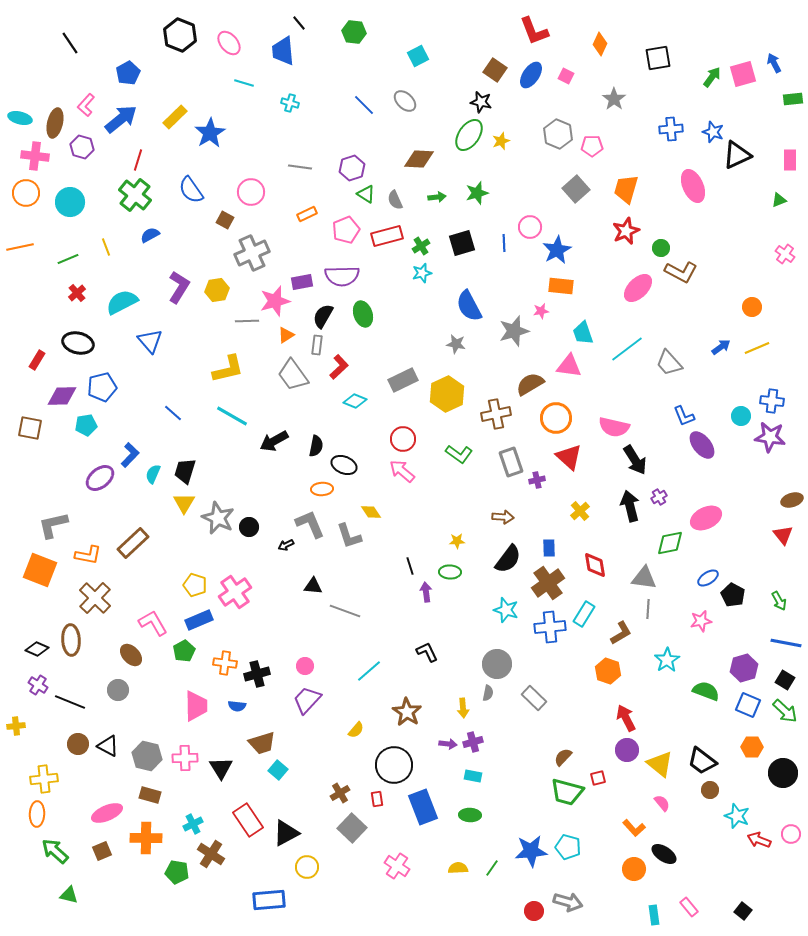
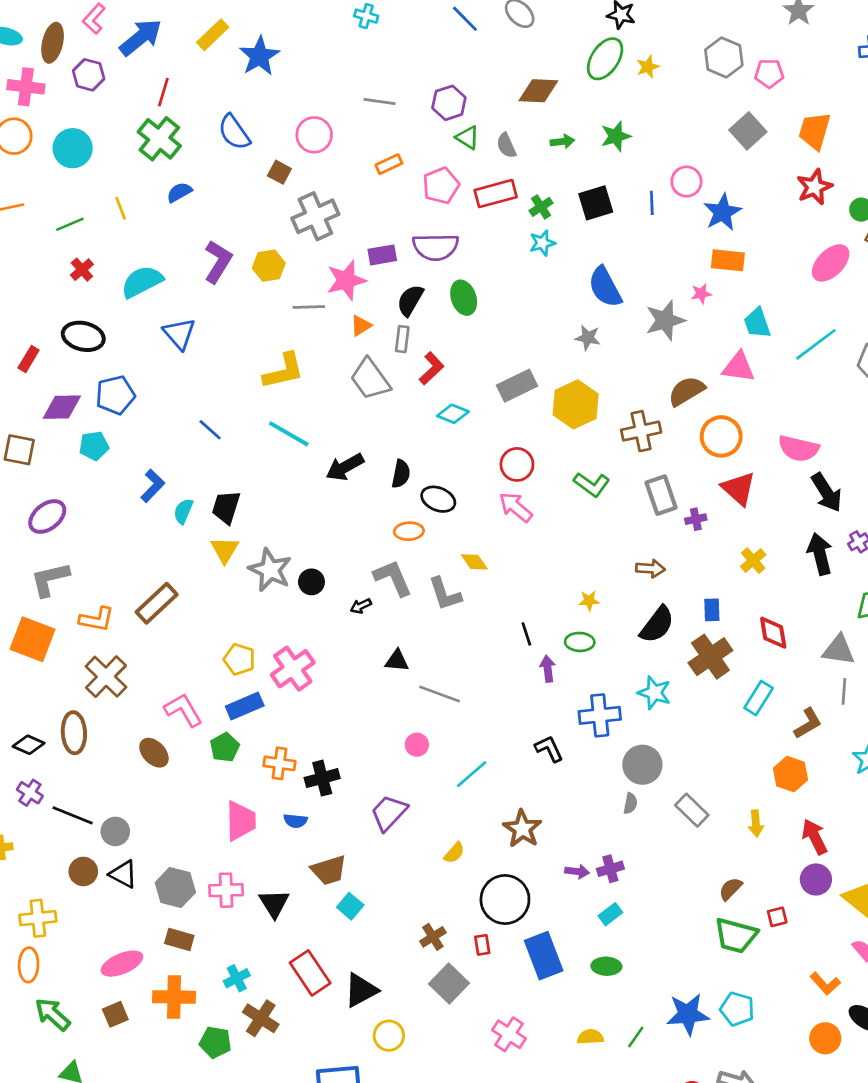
purple ellipse: (100, 478) -> (47, 517), moved
blue cross: (550, 627) -> (600, 715), moved
pink circle: (305, 666) -> (417, 745), moved
gray circle: (118, 690) -> (115, 831), moved
yellow arrow: (463, 708) -> (756, 823), moved
cyan rectangle: (473, 776) -> (610, 914), turned -48

